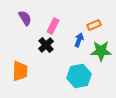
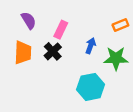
orange rectangle: (94, 25) -> (120, 25), moved
orange trapezoid: (20, 71) -> (23, 53), moved

